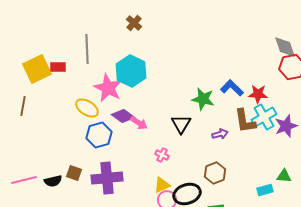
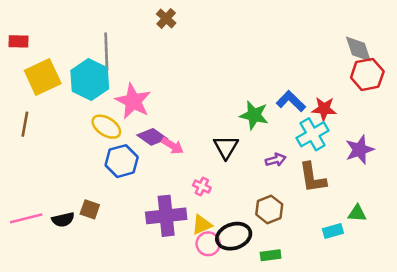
red rectangle: (58, 67) -> (18, 41), moved
cyan hexagon: (131, 71) -> (90, 80), moved
cyan cross: (264, 117) -> (313, 134), moved
brown L-shape: (245, 121) -> (313, 178), moved
purple cross: (107, 178) -> (166, 216), moved

